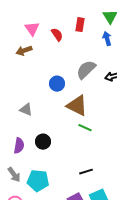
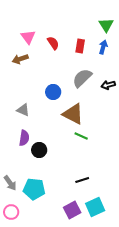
red rectangle: (80, 25) -> (80, 46), moved
blue arrow: (107, 39) -> (103, 47), turned 32
gray triangle: (26, 110) -> (23, 110), moved
purple semicircle: (19, 146) -> (24, 138), moved

